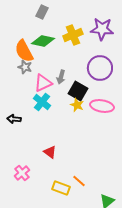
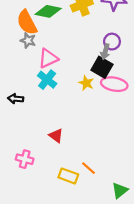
purple circle: (100, 68) -> (112, 42), size x0.6
gray arrow: (61, 77) -> (105, 52), moved
black square: (78, 91) -> (102, 67), moved
pink cross: (22, 173) -> (25, 159), turned -35

